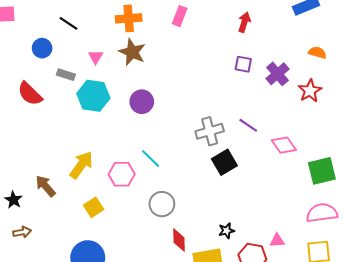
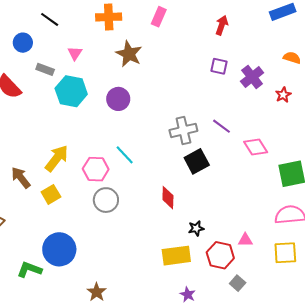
brown star: (132, 52) -> (129, 54), moved
red star: (310, 91) -> (283, 95), size x0.7
gray circle: (162, 204) -> (106, 200), moved
yellow square: (94, 207) -> (51, 194), moved
red diamond: (179, 240) -> (168, 198), moved

